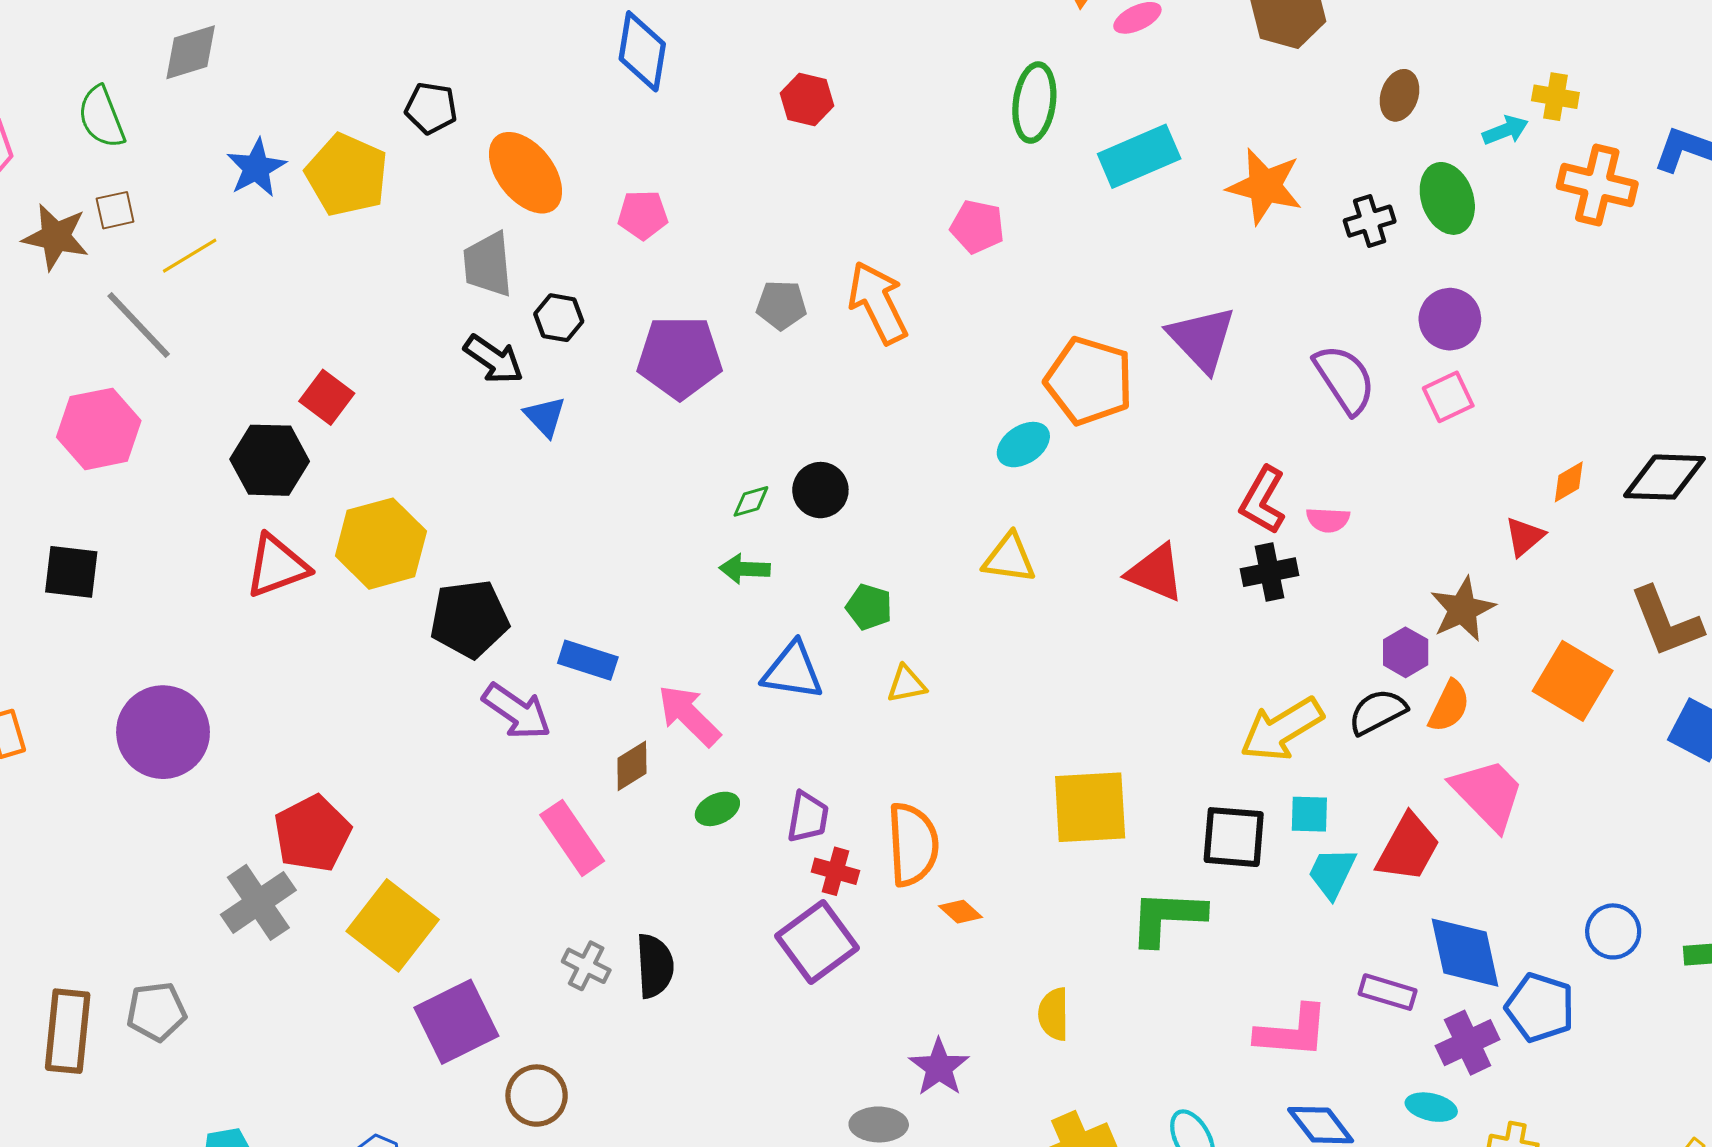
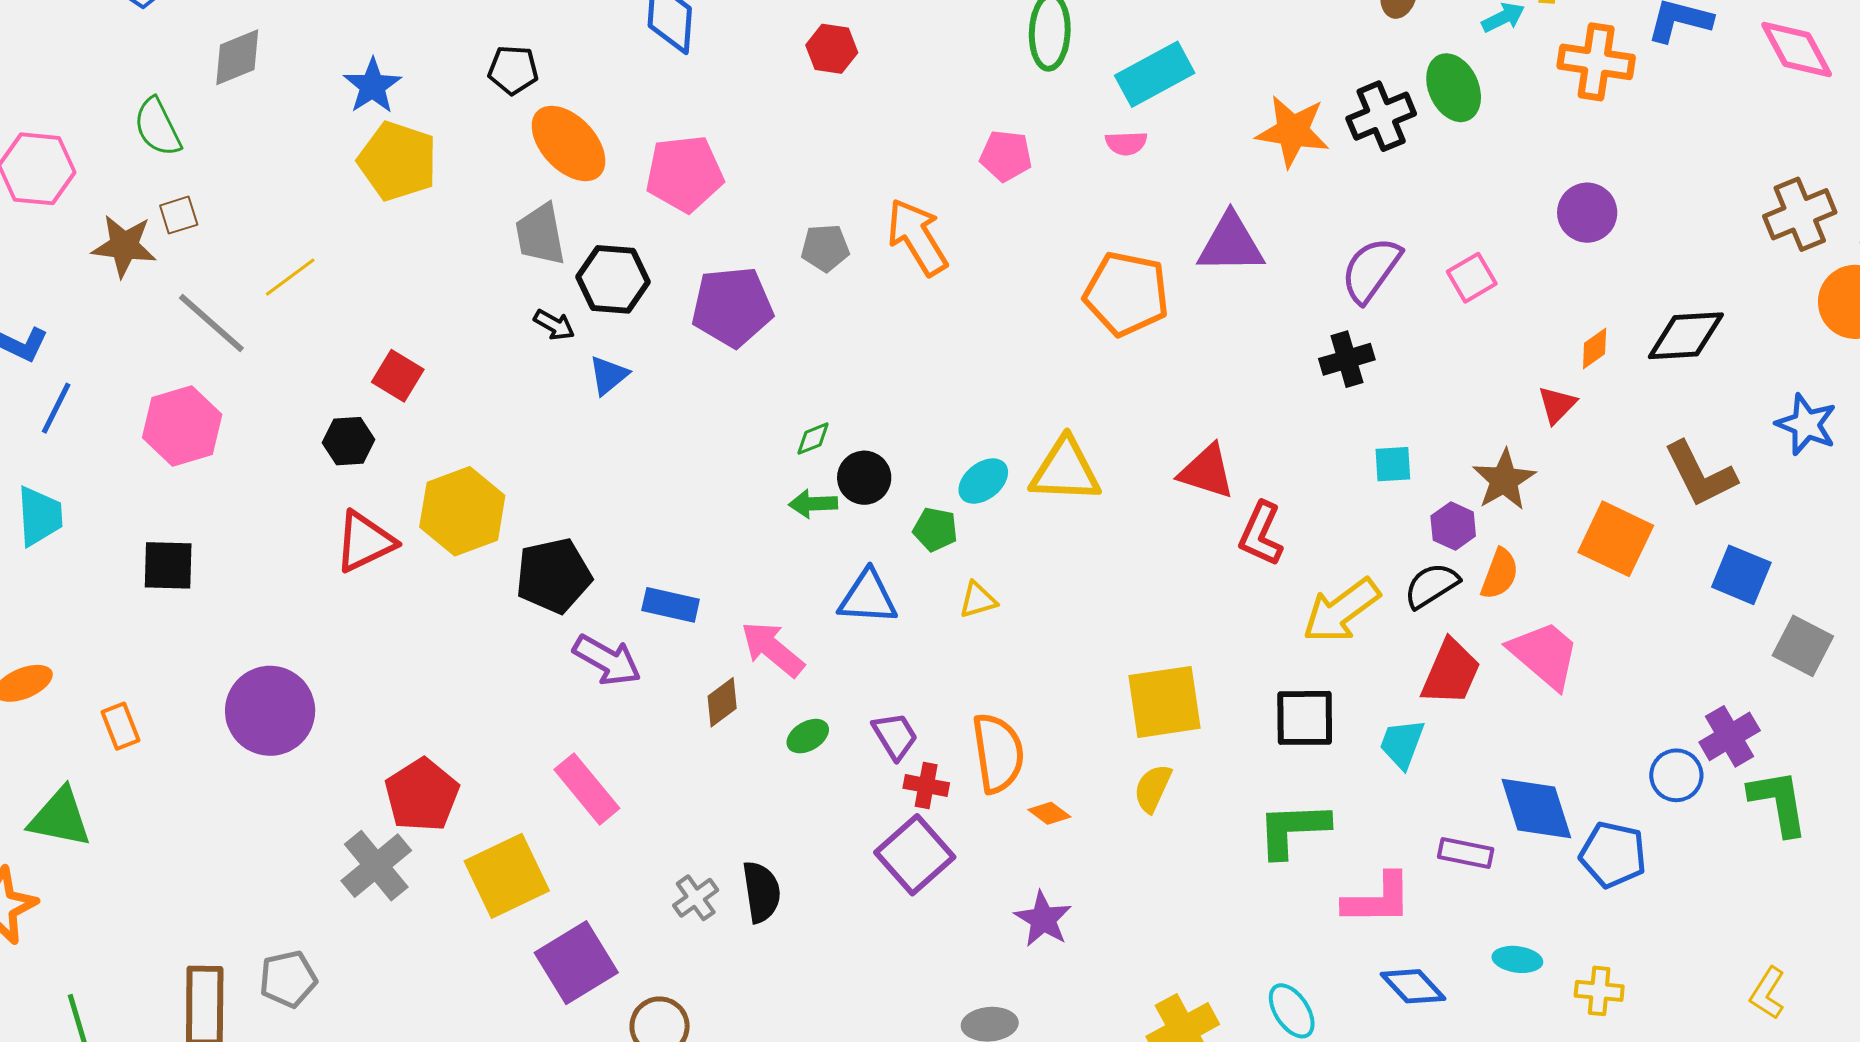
black pentagon: (431, 108) -> (513, 70), moved
blue star: (256, 168) -> (372, 86), moved
orange star: (1265, 186) -> (1293, 131), moved
pink pentagon: (643, 215) -> (684, 174), size x1.6
black cross: (1370, 221) -> (1381, 116), size x1.4
yellow line: (190, 256) -> (290, 277), moved
black hexagon: (559, 318) -> (613, 279), size x1.5
purple circle: (1450, 319) -> (1587, 213), moved
purple triangle: (1202, 339) -> (1231, 244), turned -42
black arrow: (494, 359) -> (554, 325), size x0.7
purple semicircle: (1345, 379) -> (1371, 270), turned -106
blue triangle: (545, 417) -> (608, 375), turned 39
cyan ellipse: (1023, 445) -> (983, 481), moved
black hexagon: (270, 460) -> (348, 441), size x0.7
black circle: (820, 490) -> (864, 478), moved
red L-shape: (1263, 500) -> (1261, 534), moved
pink semicircle: (1328, 520) -> (1126, 143), moved
yellow triangle: (1009, 558) -> (1065, 470), size x1.4
black cross: (1270, 572) -> (1347, 359), moved
cyan square: (1309, 814) -> (1393, 464), moved
purple trapezoid: (808, 817) -> (895, 736), turned -36
pink rectangle: (572, 838) -> (587, 789), moved
red trapezoid: (1408, 848) -> (1451, 672), moved
green L-shape: (1167, 917) -> (1293, 829), moved
yellow square: (393, 925) -> (507, 876), turned 32
gray cross: (586, 966) -> (696, 898), turned 33
yellow semicircle: (1054, 1014) -> (1153, 788), moved, turned 30
purple cross: (1468, 1043) -> (1730, 736), moved
purple star: (939, 1067) -> (1043, 919), moved

